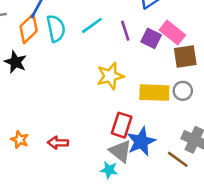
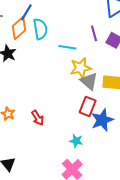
cyan line: (92, 25) -> (67, 47), moved, turned 42
red arrow: (58, 143) -> (38, 118), turned -126
gray triangle: (120, 151) -> (89, 81), moved

